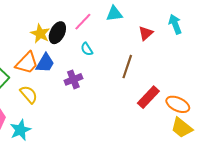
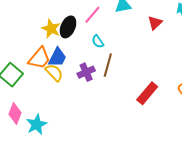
brown line: (127, 67) -> (108, 65), moved
yellow semicircle: (29, 94) -> (54, 73), moved
red rectangle: (148, 97) -> (147, 93), moved

